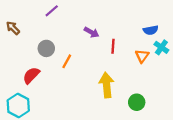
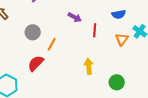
blue semicircle: (151, 30) -> (119, 14), moved
red semicircle: (31, 75) -> (36, 63), moved
yellow arrow: (107, 85) -> (89, 66), size x0.7

